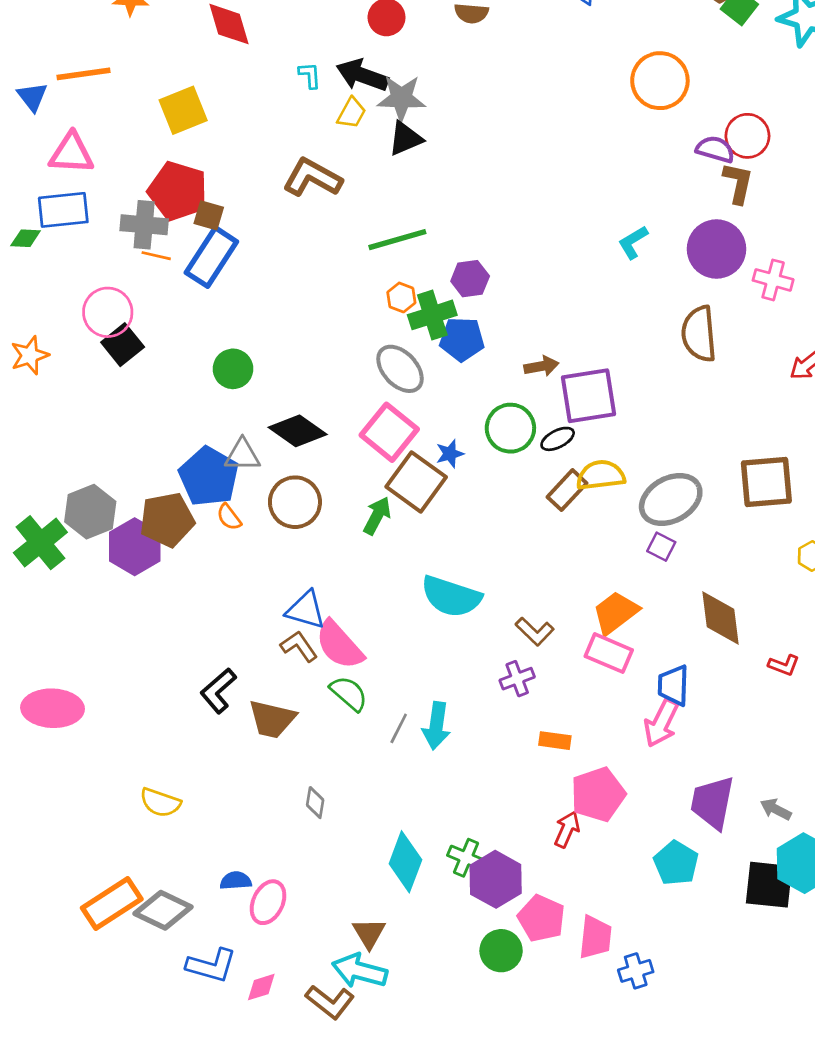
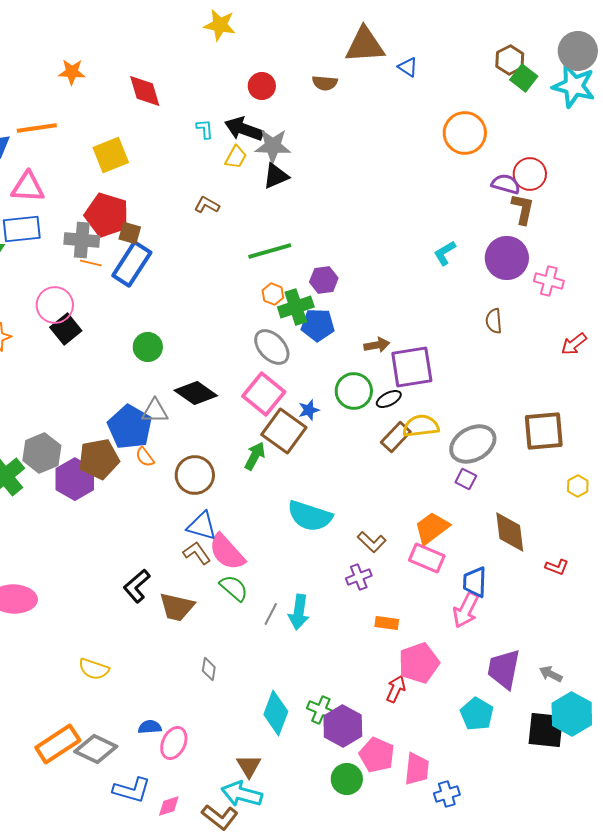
brown L-shape: (312, 178) -> (207, 205), size x0.6
brown semicircle: (699, 334) -> (494, 321), size x0.6
brown circle: (295, 502) -> (195, 475), moved

